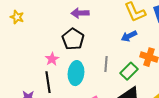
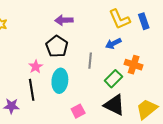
gray line: (106, 64) -> (90, 61), moved

